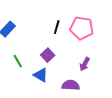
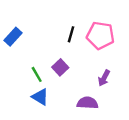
green line: (18, 61) -> (37, 74), moved
blue triangle: (41, 75) -> (40, 97), moved

